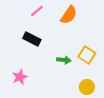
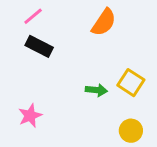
pink line: (37, 11) -> (33, 16), moved
black rectangle: (32, 39) -> (39, 46), moved

